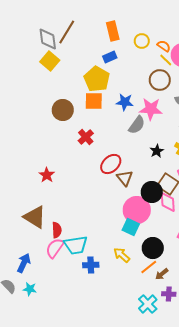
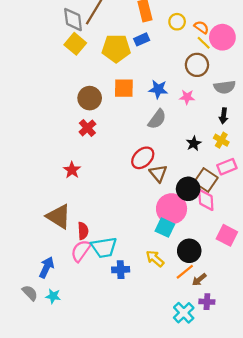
yellow pentagon: (97, 79) -> (116, 48), moved, turned -30
pink star: (151, 109) -> (187, 97), size x0.6
gray semicircle: (137, 125) -> (157, 119), moved
red cross: (86, 137) -> (87, 128), moved

